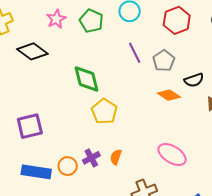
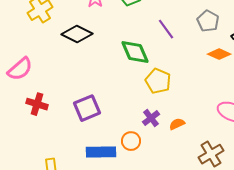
purple line: (135, 53) -> (166, 29), moved
orange semicircle: (116, 157) -> (177, 124), turned 56
purple cross: (91, 158) -> (151, 118), moved

